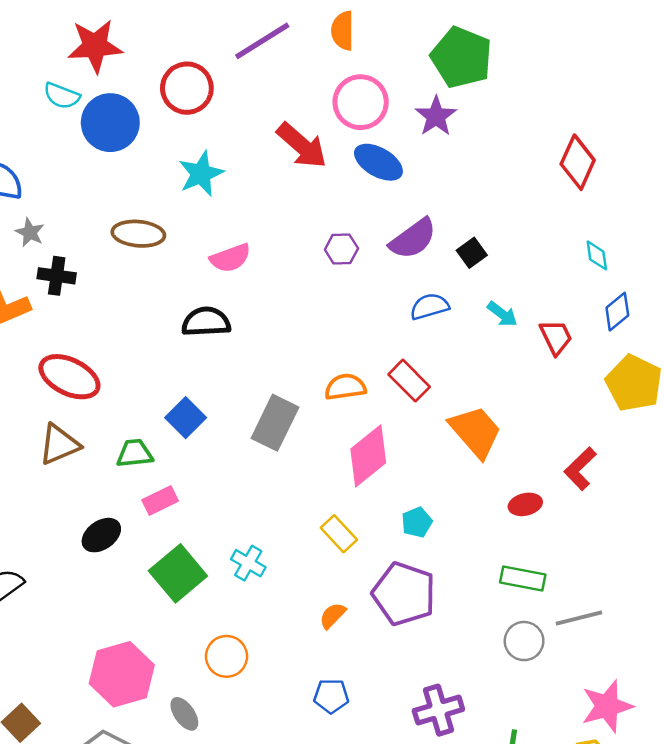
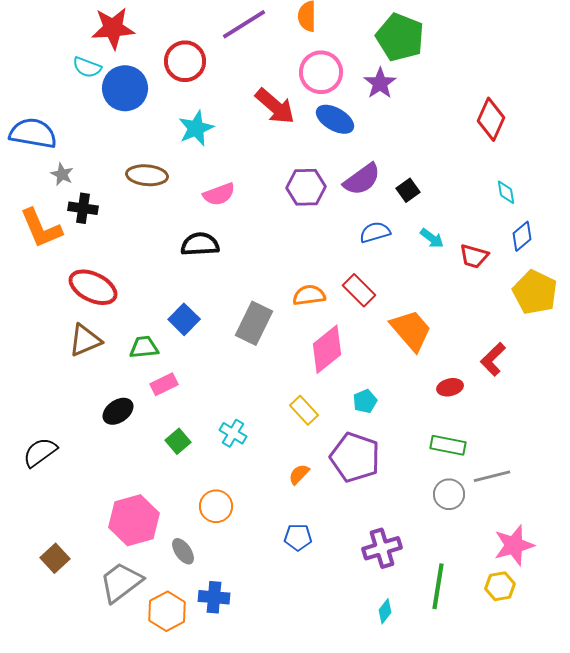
purple hexagon: (341, 249) -> (306, 187), size x1.5
red trapezoid: (556, 337) -> (474, 256), turned 132
green square: (178, 573) -> (178, 441), size x0.6

